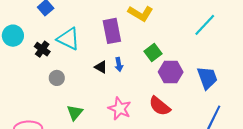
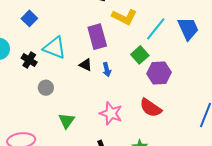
cyan line: (205, 25) -> (156, 29), moved
black triangle: (101, 67) -> (86, 65), moved
blue trapezoid: (207, 78) -> (188, 29), moved

